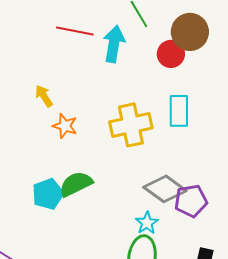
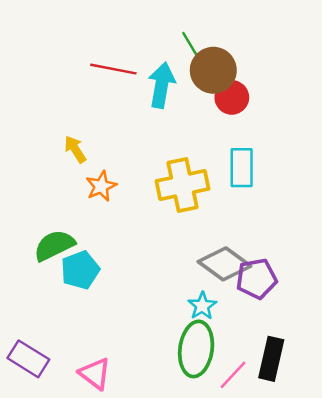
brown circle: (190, 32) -> (213, 70), moved
orange star: (65, 126) -> (101, 186), turned 30
green semicircle: (76, 184) -> (54, 245), moved

